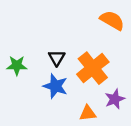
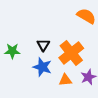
orange triangle: (88, 113) -> (65, 80), moved

